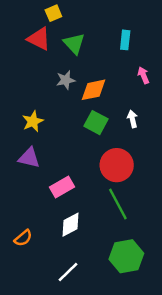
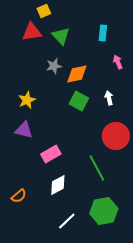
red triangle: (39, 39) -> (32, 32), turned -35
red circle: (117, 165) -> (116, 136), moved
white line: (68, 272) -> (67, 221), moved

